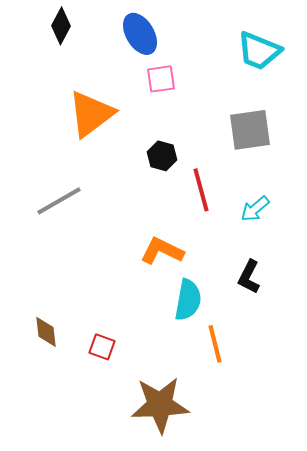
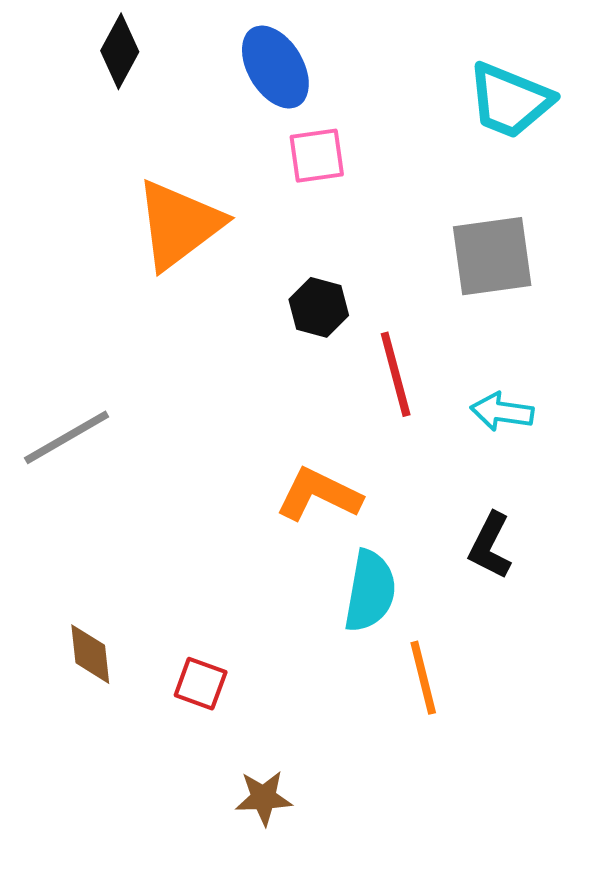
gray line: (59, 201) -> (67, 437), moved
cyan arrow: (255, 209) -> (502, 412), turned 48
brown star: (160, 405) -> (264, 798), moved, size x0.5

